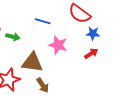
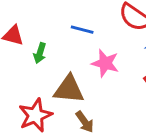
green arrow: (13, 37) -> (40, 53), turned 96

